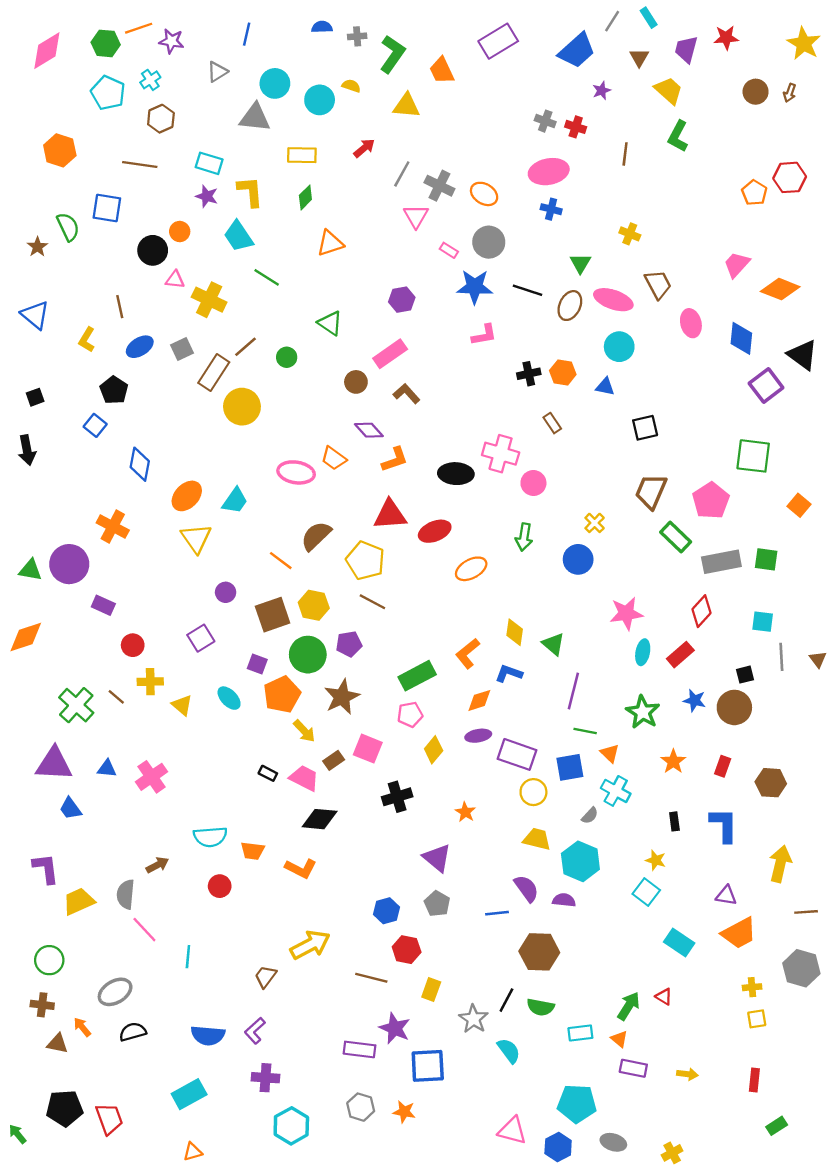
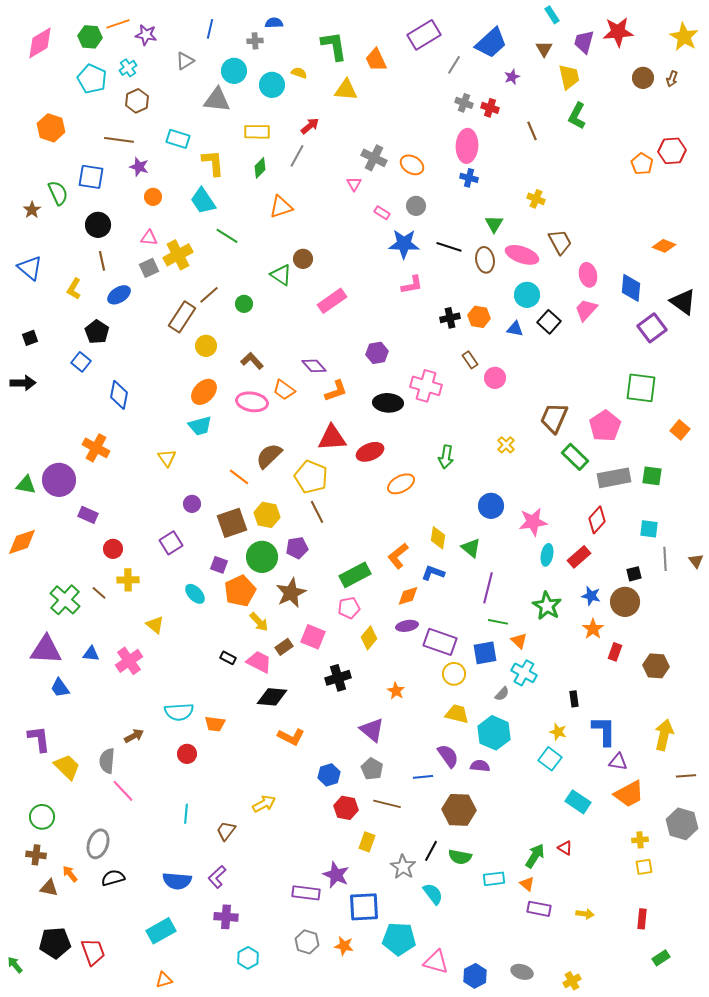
gray line: (612, 21) -> (454, 65), moved
gray cross: (357, 36) -> (255, 41), moved
red star: (726, 38) -> (618, 32), size x1.4
green L-shape: (392, 54) -> (334, 46), turned -44
yellow trapezoid: (669, 90) -> (569, 77), turned 36
brown line: (625, 154) -> (532, 131), turned -30
pink ellipse: (549, 172) -> (467, 146), turned -76
gray line: (402, 174) -> (297, 156), moved
purple star: (207, 196) -> (139, 167), moved
pink triangle: (416, 216) -> (354, 184), size x0.7
gray circle: (489, 242) -> (416, 206), size x0.7
black circle: (153, 250) -> (98, 225), moved
pink trapezoid: (737, 264) -> (586, 310), moved
orange diamond: (780, 289) -> (664, 246), size x0.7
yellow cross: (209, 300) -> (178, 255), turned 36
purple hexagon: (402, 300) -> (377, 353), moved
brown ellipse: (570, 306) -> (485, 260), turned -35
gray square: (182, 349) -> (149, 268), moved
brown circle: (356, 382) -> (303, 259), moved
brown L-shape: (407, 394) -> (252, 361), moved
yellow circle: (242, 407) -> (206, 346), size x0.7
black square: (645, 428) -> (549, 322), moved, turned -35
black arrow: (27, 450) -> (23, 383), turned -80
pink circle: (533, 483) -> (495, 378), moved
orange ellipse: (187, 496) -> (204, 392), moved
cyan trapezoid: (235, 501) -> (200, 426), turned 40
yellow triangle: (196, 538) -> (167, 458), size x0.7
blue circle: (578, 559) -> (491, 506), moved
brown line: (372, 602) -> (317, 512), turned 35
yellow triangle: (182, 705) -> (155, 625), moved
orange star: (673, 762) -> (593, 629), moved
blue L-shape: (724, 825) -> (604, 731), moved
orange L-shape: (301, 868) -> (291, 737), moved
yellow trapezoid: (79, 901) -> (67, 767), turned 68
yellow arrow: (310, 945) -> (264, 804), size x0.7
cyan line: (188, 957) -> (186, 814), moved
brown line: (371, 978) -> (387, 804), moved
gray ellipse: (115, 992) -> (98, 844), turned -40
cyan pentagon: (577, 1104) -> (399, 939), moved
cyan hexagon: (291, 1126) -> (248, 958), size x0.7

